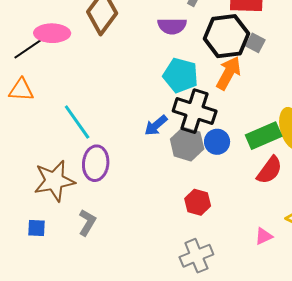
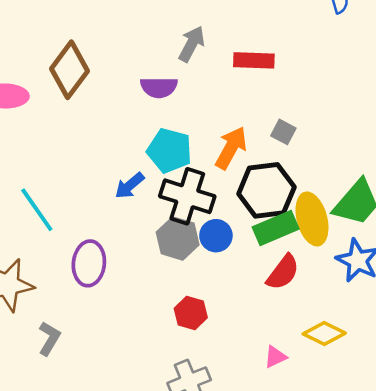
black hexagon: (226, 36) -> (266, 190), moved
gray square: (255, 43) -> (283, 132), moved
blue arrow: (156, 125) -> (129, 186), moved
purple ellipse: (96, 163) -> (89, 263), moved

